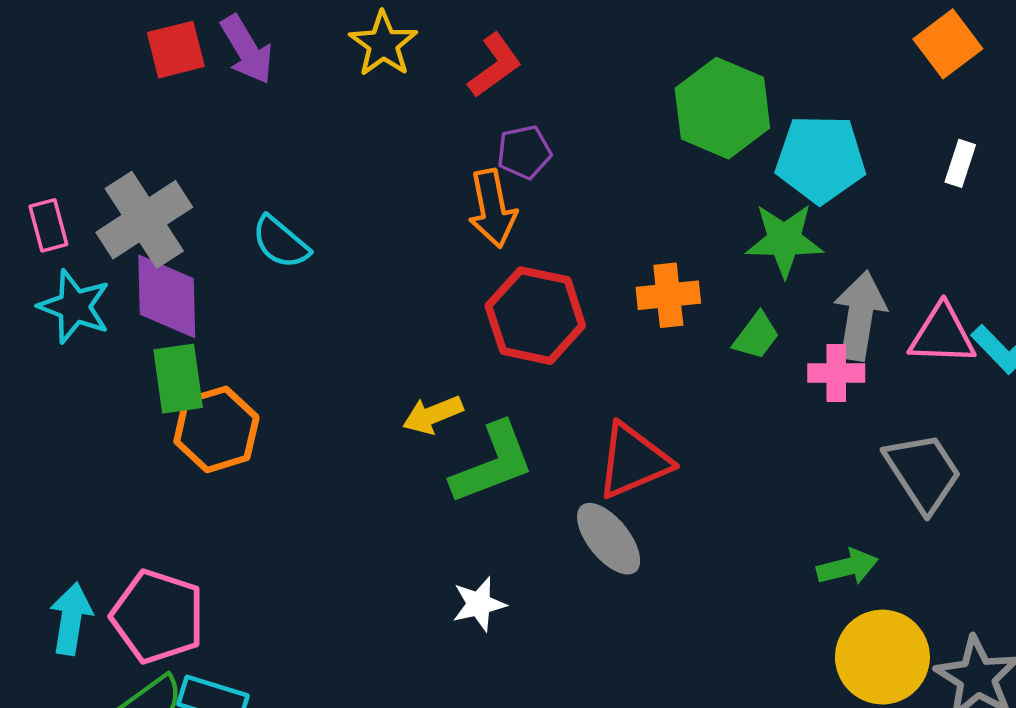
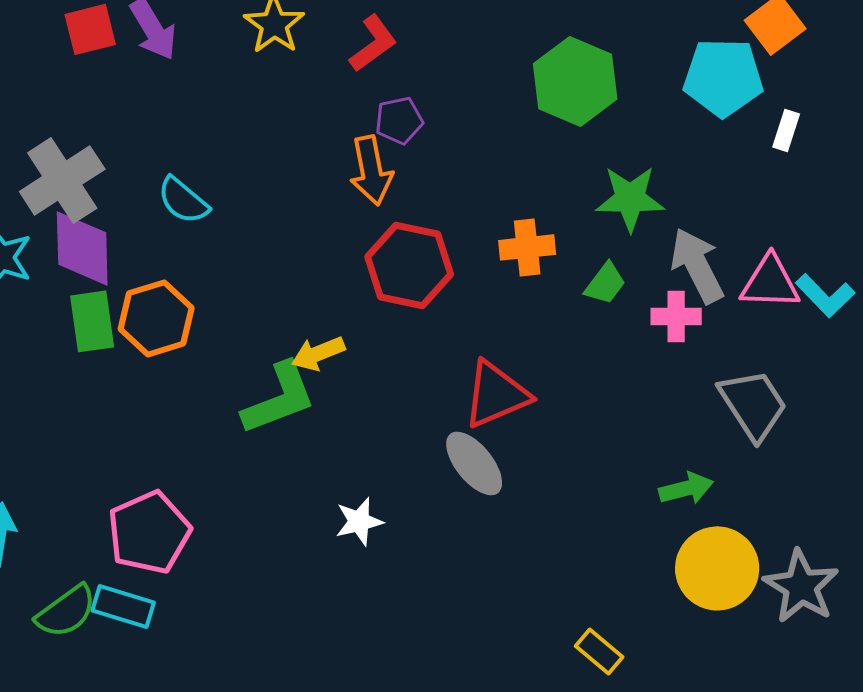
cyan pentagon: (820, 159) -> (723, 77), moved
gray arrow: (860, 316) -> (697, 265), turned -36
orange hexagon: (216, 429) -> (156, 318), moved
green L-shape: (493, 463) -> (279, 398), moved
pink pentagon: (158, 616) -> (149, 532), moved, turned 30

